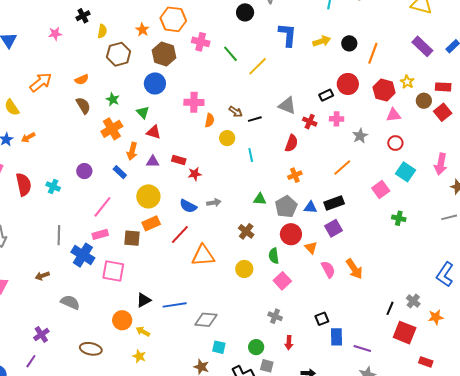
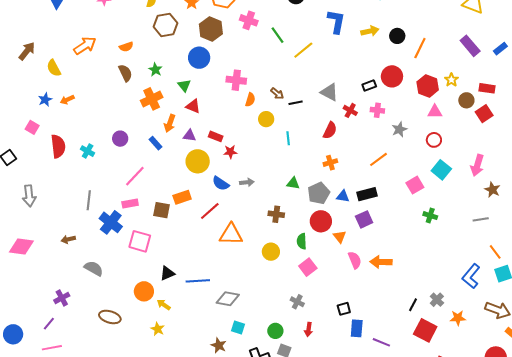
yellow circle: (148, 196) -> (198, 161), moved
brown cross: (246, 231) -> (276, 214), turned -35
orange arrow: (354, 269) -> (381, 262), turned 120

